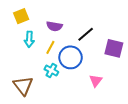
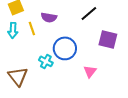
black line: (86, 34) -> (89, 13), moved
cyan arrow: (29, 39) -> (13, 30), moved
yellow line: (50, 47) -> (32, 28), moved, turned -48

